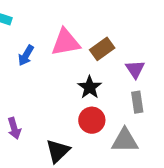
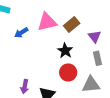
blue arrow: (26, 55) -> (21, 33), turned 32
purple arrow: (14, 128) -> (25, 87), moved, turned 32

